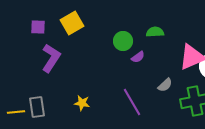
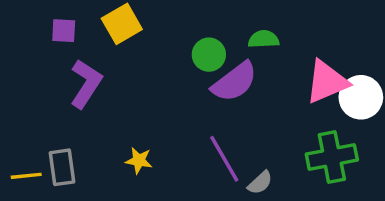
purple semicircle: (138, 57) -> (234, 82), size x2.0
gray semicircle: (165, 85) -> (260, 183), moved

